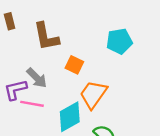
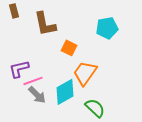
gray arrow: (37, 78) -> (37, 95), moved
pink line: (32, 104) -> (33, 81), turned -30

